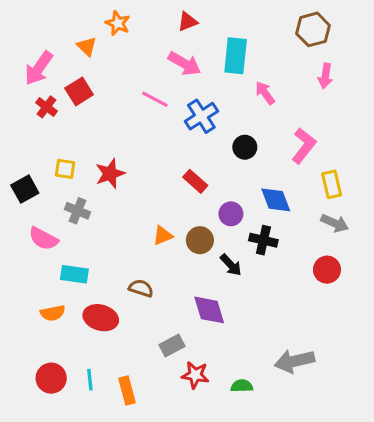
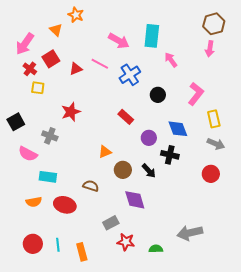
red triangle: (187, 22) -> (76, 69), moved
brown hexagon: (313, 29) -> (214, 24), moved
yellow square: (65, 169) -> (38, 88), moved
brown circle: (200, 240) -> (123, 170), moved

